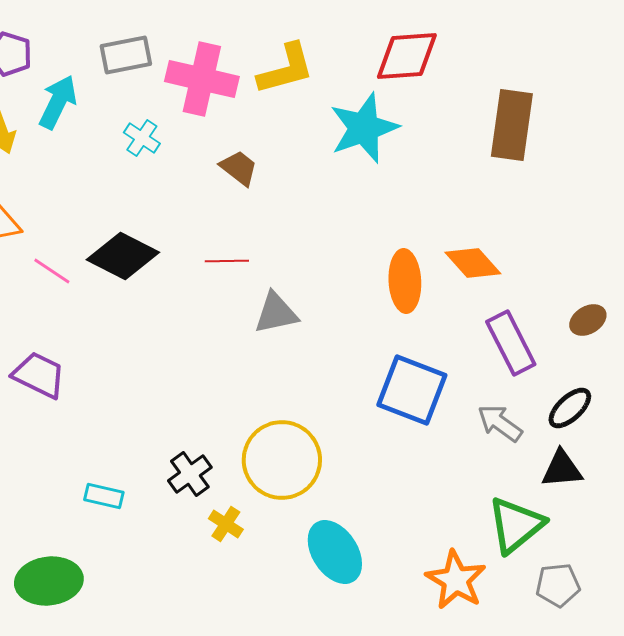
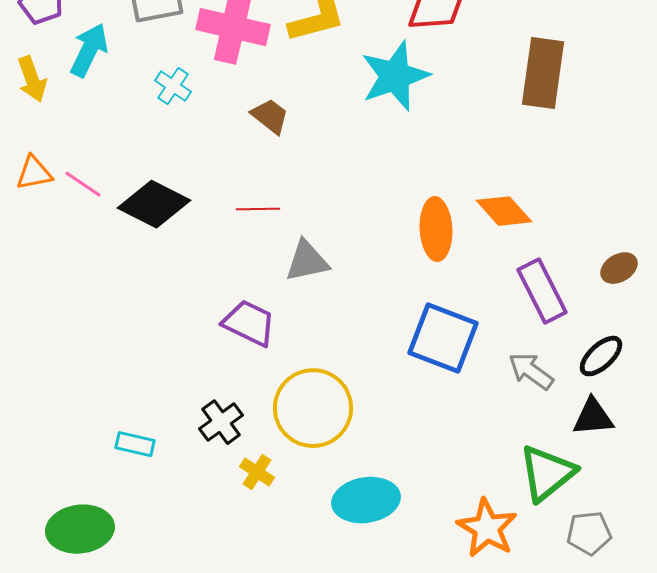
pink line: (52, 271) -> (83, 184), moved
purple trapezoid: (39, 375) -> (249, 323), moved
cyan ellipse: (335, 552) -> (366, 500), turned -66

